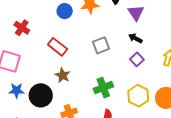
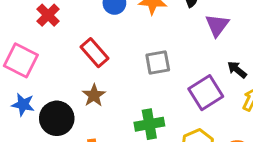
black arrow: (135, 38) -> (237, 70), moved
purple square: (137, 59) -> (206, 93), size x1.6

